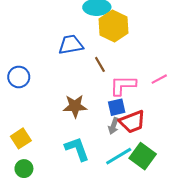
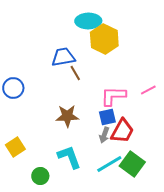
brown line: (100, 64) -> (75, 73), moved
red trapezoid: (132, 122) -> (122, 131), turned -40
green circle: (24, 169) -> (40, 176), moved

